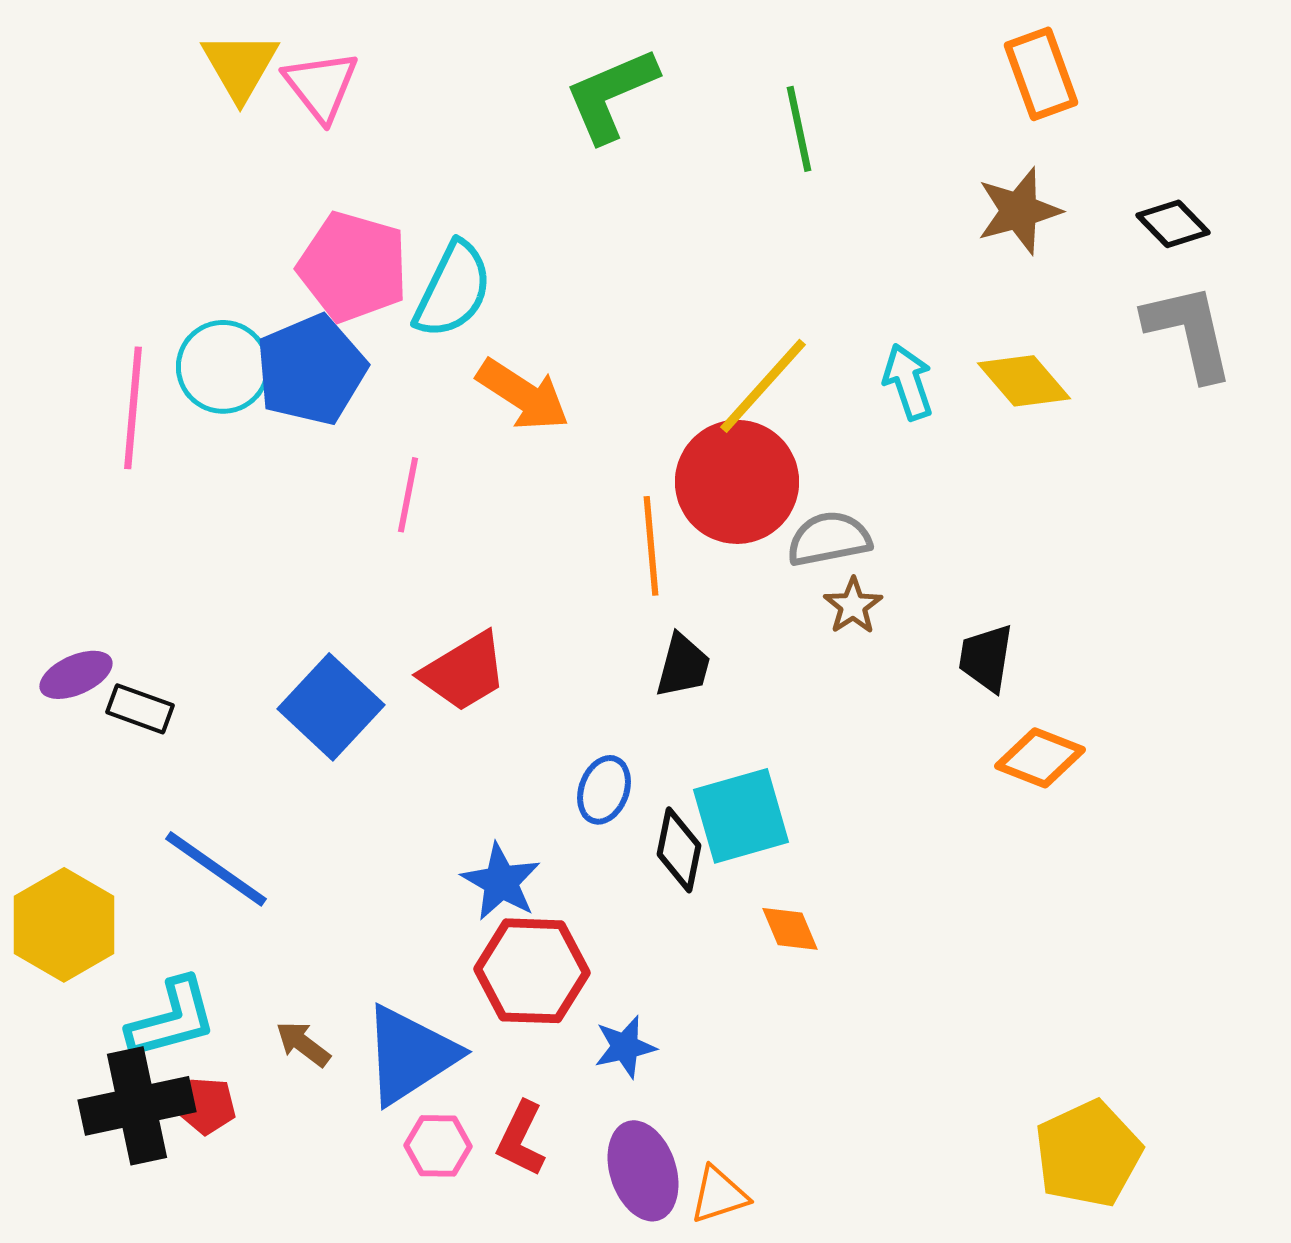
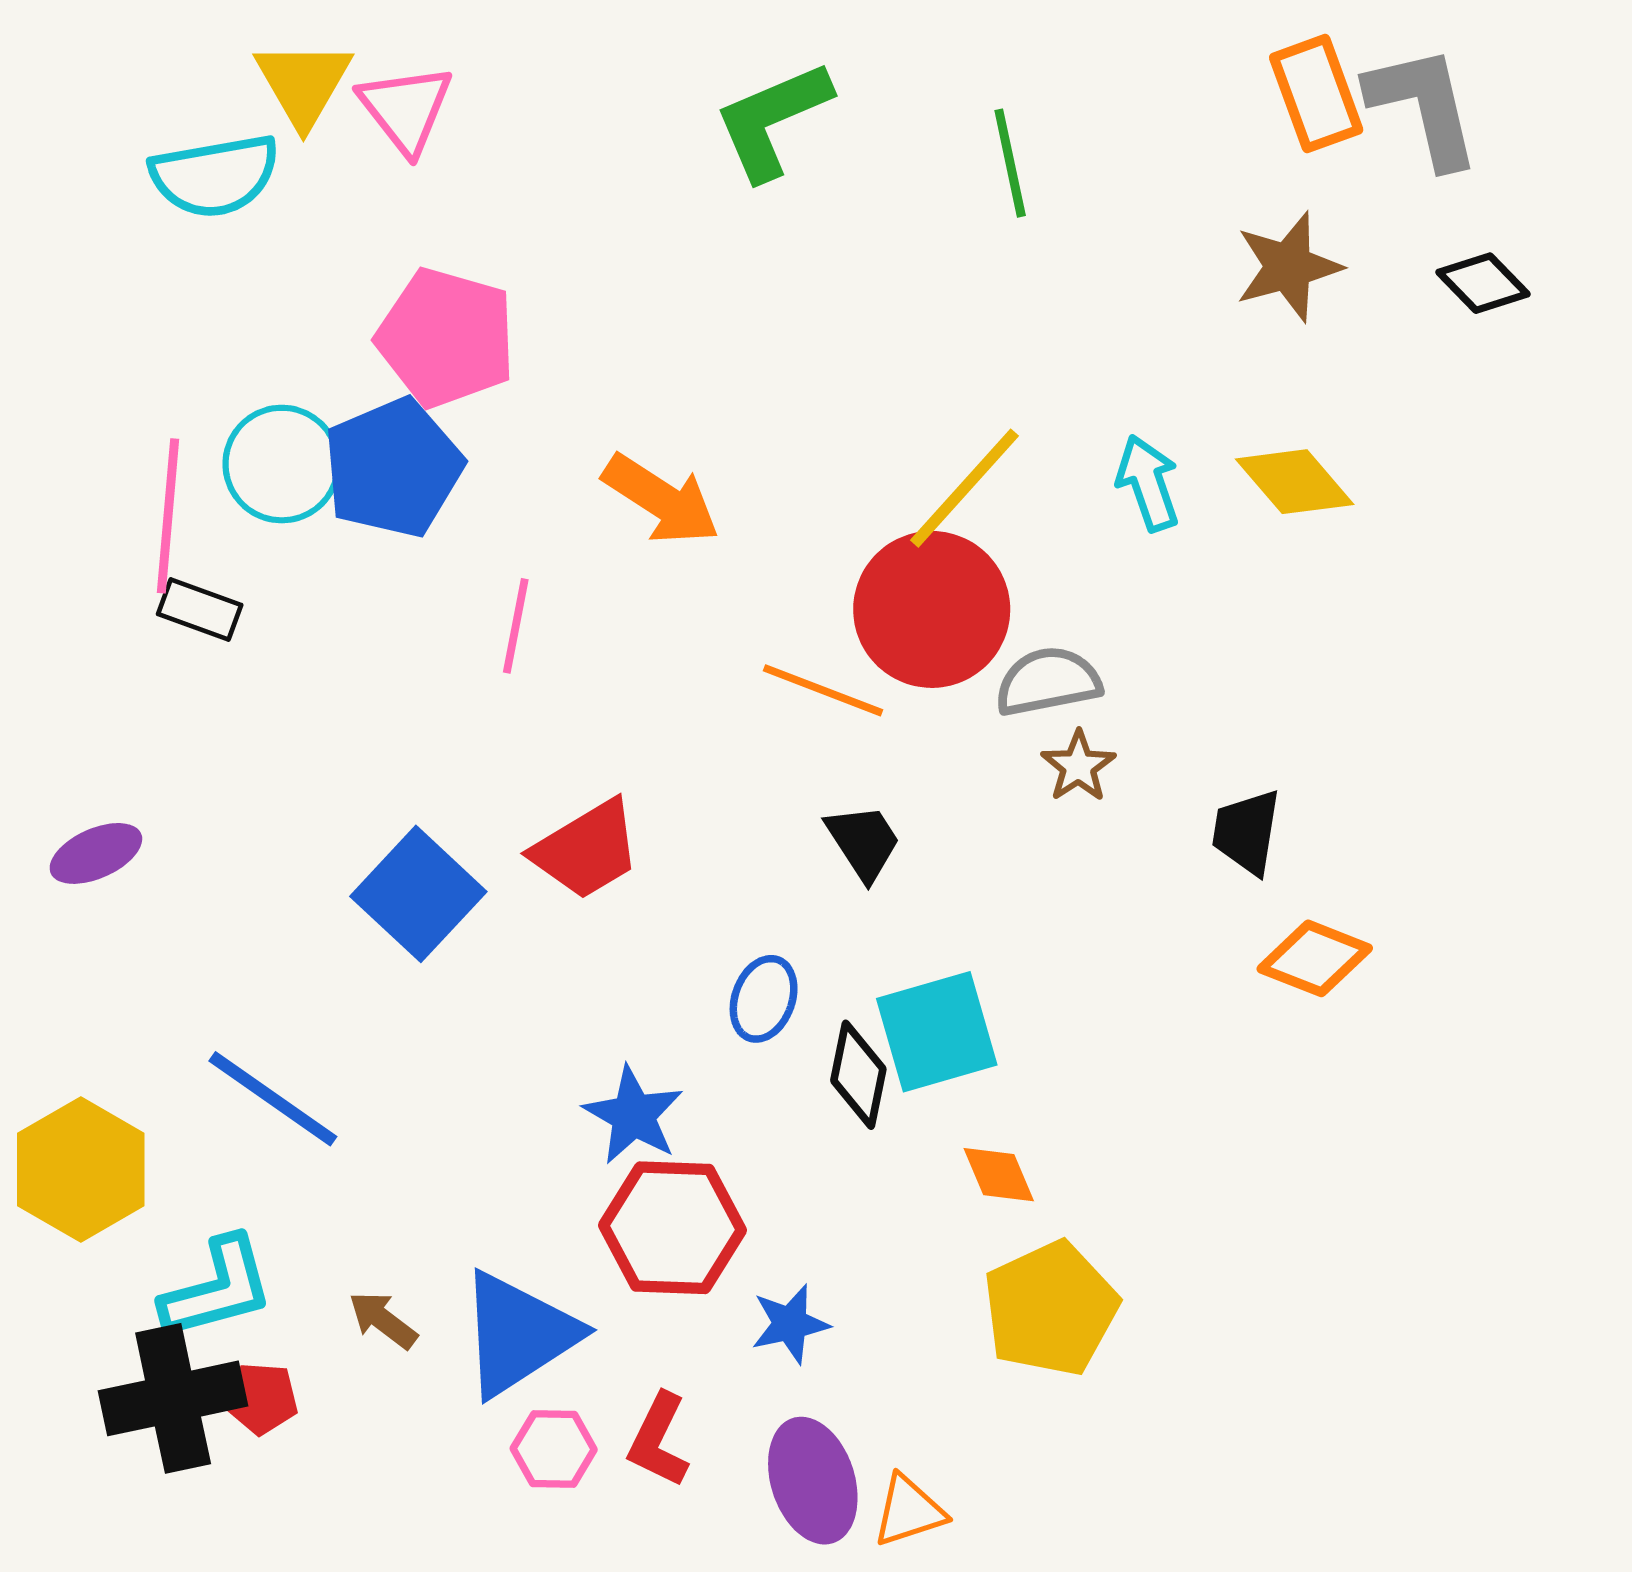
cyan semicircle: (453, 290) -> (215, 176), moved, turned 54
gray L-shape: (1189, 332) -> (1424, 106), moved
orange line: (651, 546) -> (823, 690), turned -64
black trapezoid: (683, 666) -> (863, 842), turned -48
black rectangle: (140, 709) -> (200, 609), moved
yellow pentagon: (1088, 1154) -> (1051, 1309), moved

